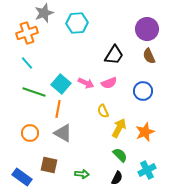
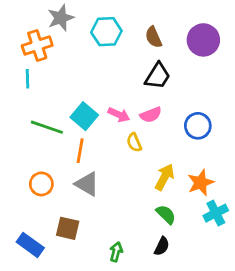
brown semicircle: (149, 56) -> (154, 37), moved
cyan line: (27, 63) -> (27, 79), moved, turned 40
yellow semicircle: (103, 111) -> (134, 142), moved
cyan cross: (147, 170) -> (216, 213), moved
green arrow: (82, 174) -> (116, 252), moved, turned -80

